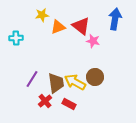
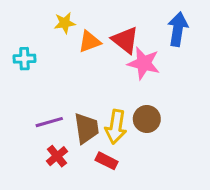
pink star: (93, 41) -> (144, 63), size x1.5
purple line: (32, 79) -> (49, 122), turned 42
yellow arrow: (75, 82) -> (116, 127), turned -110
red cross: (45, 101) -> (57, 156), moved

